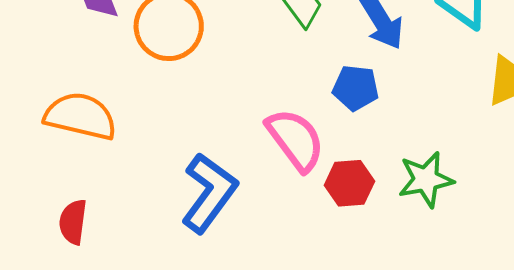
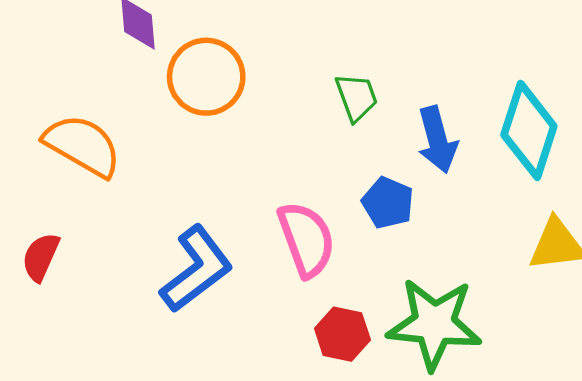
green star: (426, 179) -> (434, 324), size x1.5
red hexagon: (349, 183) -> (342, 334), moved

